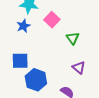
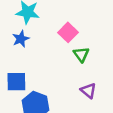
pink square: (52, 20) -> (68, 32), moved

